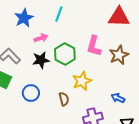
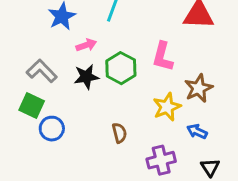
brown star: (119, 55) -> (199, 88), moved
yellow star: (82, 81) -> (167, 107), moved
blue circle: (31, 93) -> (52, 129), moved

